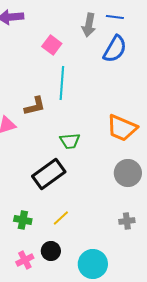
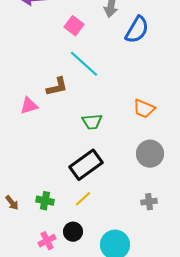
cyan line: (62, 83) -> (84, 64), turned -52
orange trapezoid: (122, 128) -> (144, 109), size x0.7
black rectangle: (49, 174) -> (86, 165), moved

